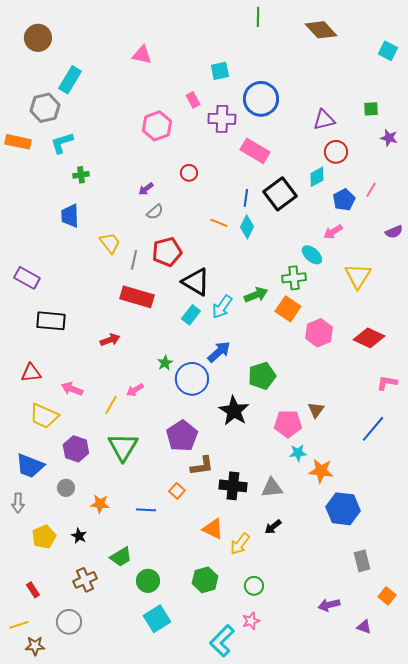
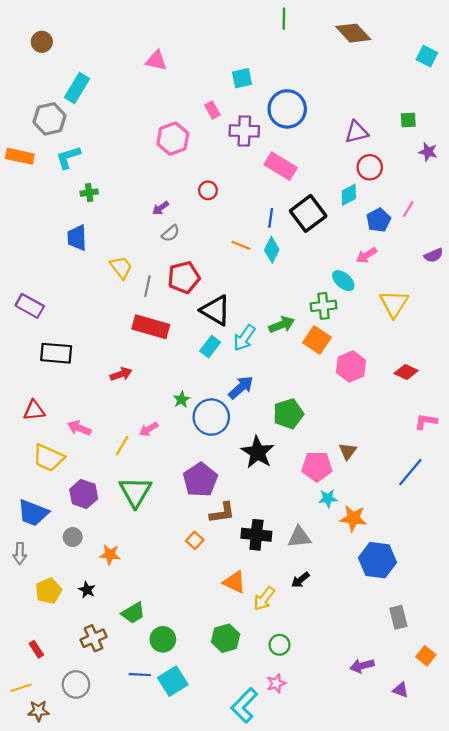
brown circle: (38, 38) -> (42, 42), size x0.7
red diamond: (369, 338) -> (406, 372), size x0.7
blue line: (146, 510) -> (140, 675), moved

